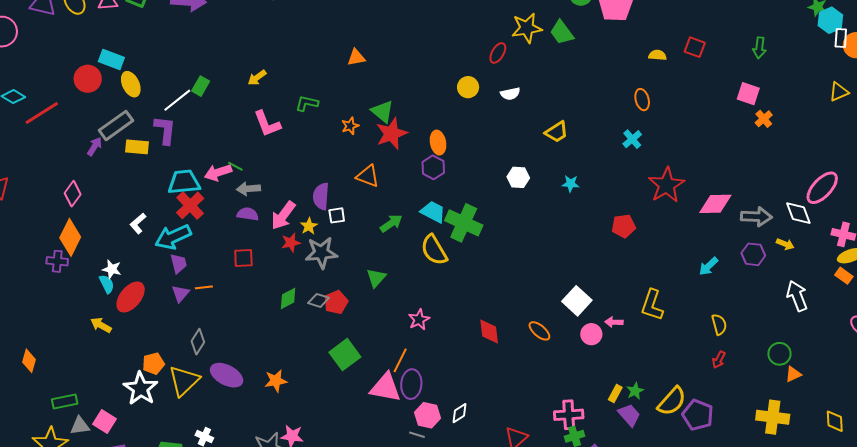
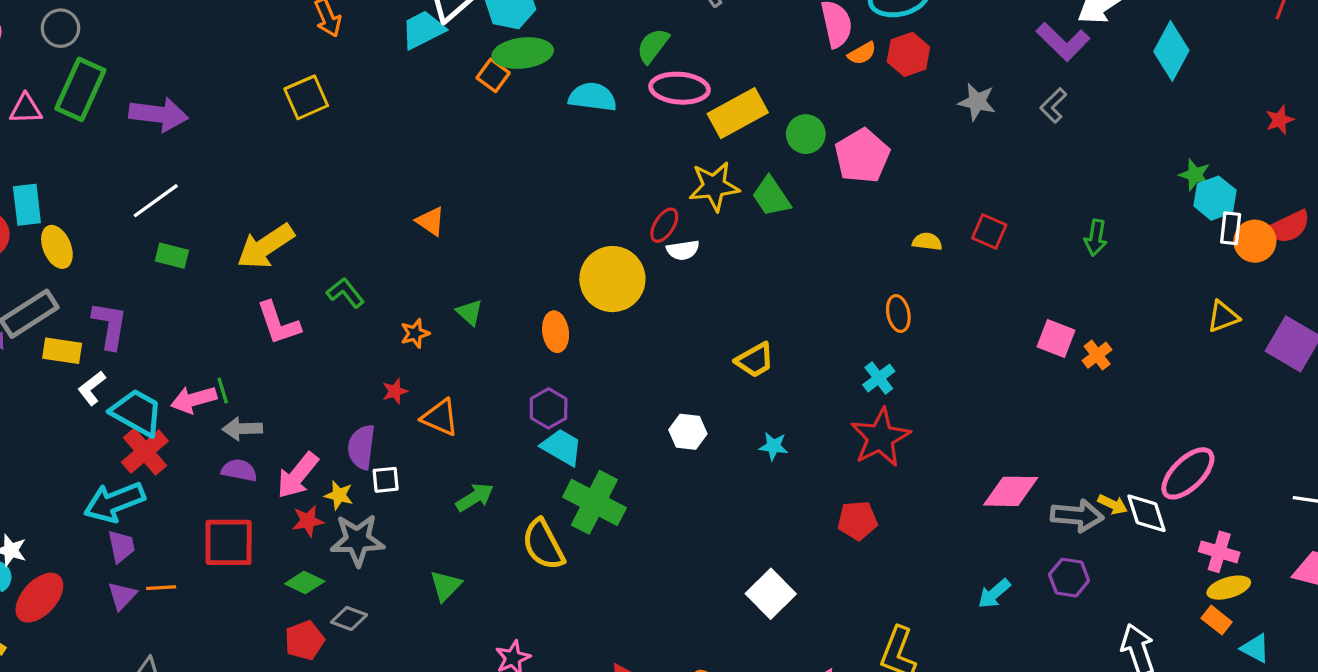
orange triangle: (356, 57) -> (431, 221), turned 42
cyan rectangle: (111, 59) -> (27, 205), turned 60
yellow arrow: (257, 78) -> (265, 246), size x1.8
green rectangle: (201, 86) -> (172, 256), turned 72
yellow circle: (468, 87) -> (612, 279), size x1.8
white semicircle: (510, 94) -> (683, 250), moved
pink square: (748, 94) -> (1056, 339), moved
white line: (177, 100) -> (156, 201), moved
green L-shape: (307, 103) -> (345, 293), turned 35
green triangle: (382, 112) -> (470, 312), size x0.7
red star: (391, 134) -> (395, 391), moved, size x0.5
orange ellipse: (438, 143) -> (556, 332), moved
green line: (235, 166) -> (223, 391), turned 42
cyan trapezoid: (184, 182) -> (137, 413), turned 32
red star: (667, 185) -> (880, 437), moved
cyan trapezoid: (433, 212) -> (562, 447), moved
white L-shape: (138, 223) -> (92, 388), moved
yellow star: (309, 226) -> (339, 495), turned -30
yellow arrow: (785, 244) -> (1113, 504), moved
red square: (243, 258) -> (229, 542), size x1.6
green diamond: (288, 298) -> (305, 582), moved, turned 50
white square: (577, 301) -> (771, 594), moved
red pentagon: (336, 302) -> (304, 640), moved

